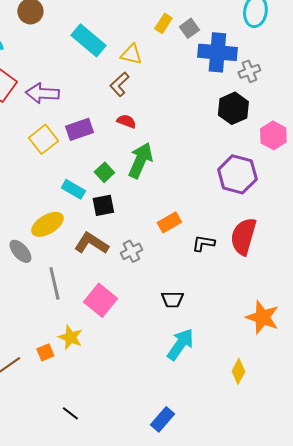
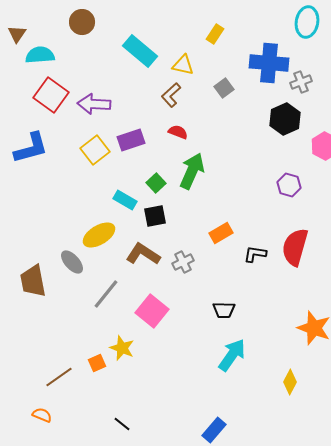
gray square: (189, 28) -> (224, 88), moved
purple hexagon: (237, 174) -> (289, 185), size x0.6
gray line: (54, 283) -> (106, 294), turned 52

